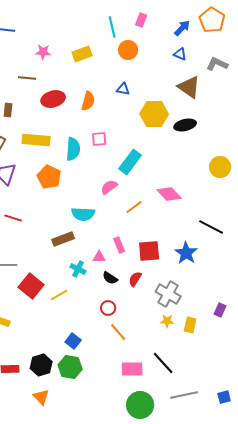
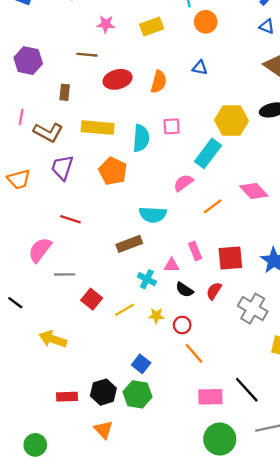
yellow hexagon: (154, 114) -> (232, 121), moved
red square: (31, 286) -> (92, 299), size x0.7
yellow star: (167, 321) -> (156, 316), moved

